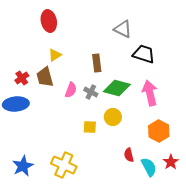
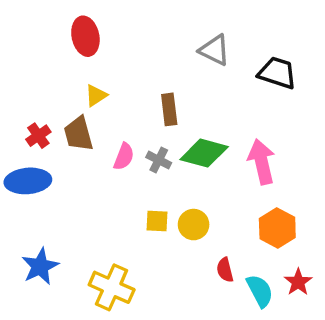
black trapezoid: (144, 54) -> (277, 73), moved
yellow circle: (113, 117) -> (194, 225), moved
blue star: (23, 166) -> (40, 266), moved

